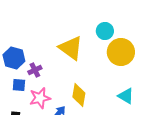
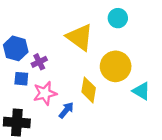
yellow circle: (121, 52) -> (116, 66), moved

